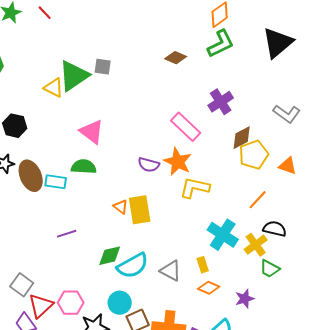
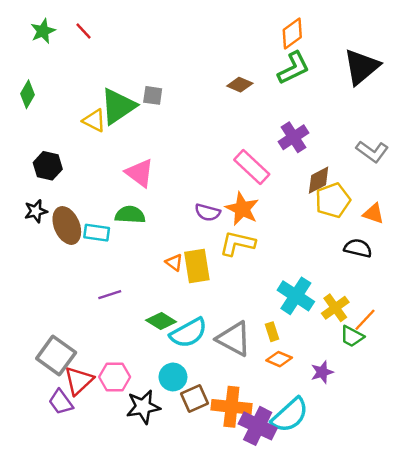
yellow L-shape: (195, 188) -> (237, 243), moved
orange line: (258, 200) -> (365, 320), moved
black semicircle: (275, 229) -> (358, 248), moved
green diamond: (110, 256) -> (161, 321), turned 45
gray triangle: (171, 271) -> (234, 339), size x1.4
gray square: (22, 285) -> (56, 356), size x1.4

